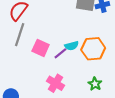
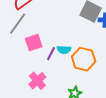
pink square: (41, 48) -> (34, 43), turned 30
purple line: (60, 53) -> (51, 54), turned -40

